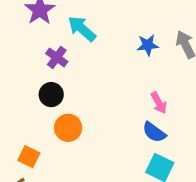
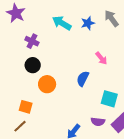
cyan arrow: (82, 29) -> (62, 23), moved
blue semicircle: (154, 132) -> (83, 79), moved, turned 91

